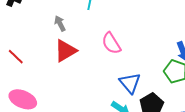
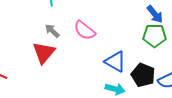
gray arrow: (60, 23) -> (52, 31), moved

